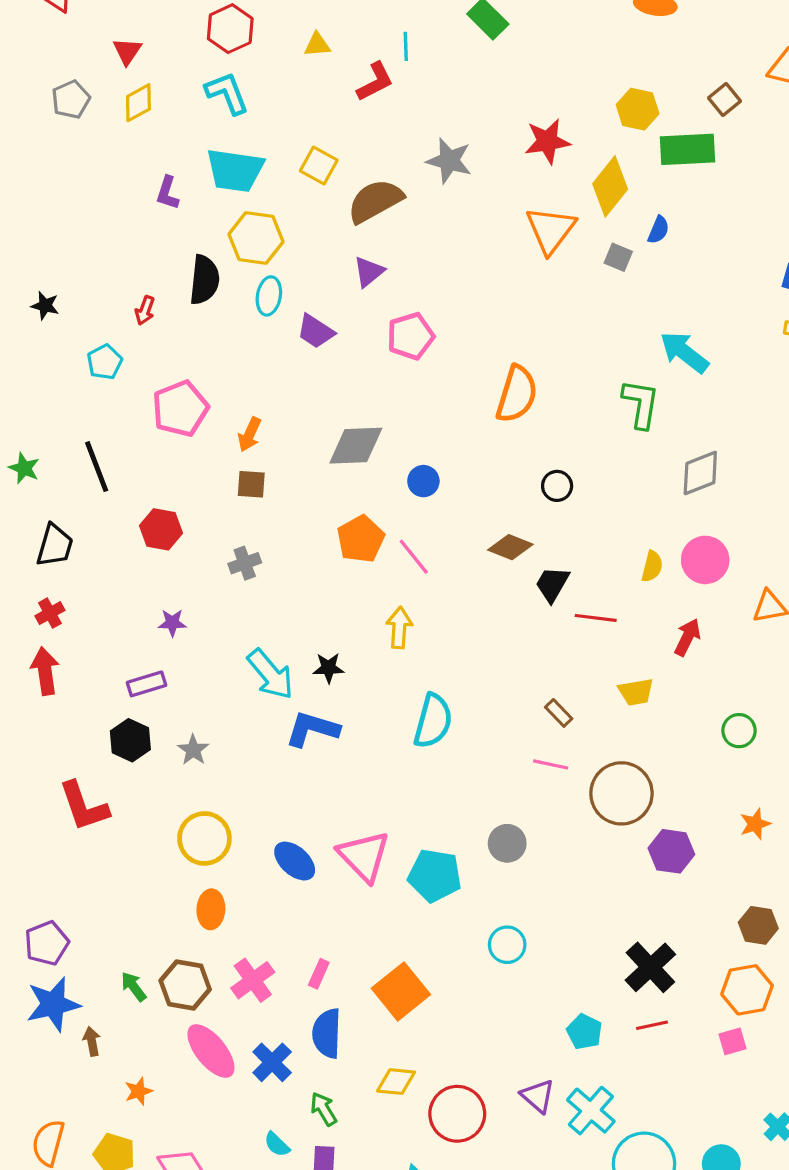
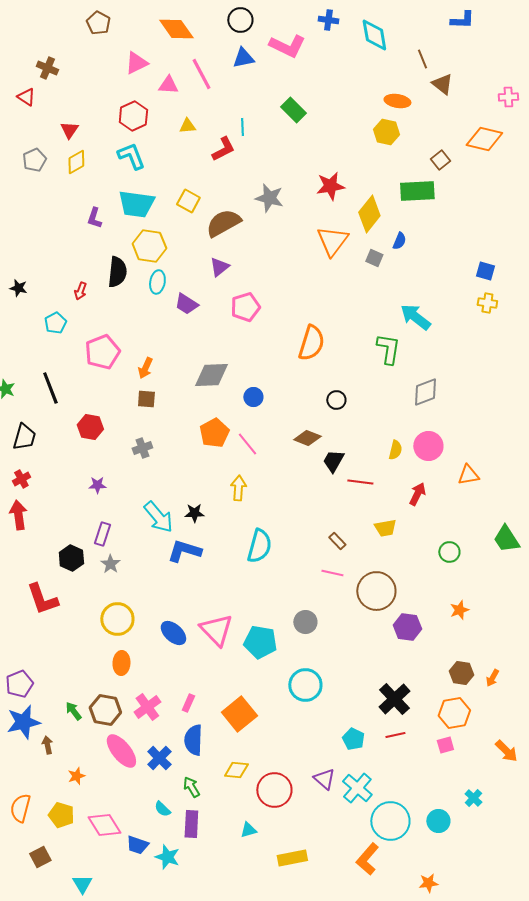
yellow hexagon: (638, 109) -> (386, 132), moved
purple rectangle: (147, 684) -> (102, 534), moved, turned -55
cyan circle: (507, 945) -> (305, 685), size x1.4

